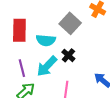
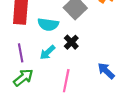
cyan arrow: (47, 66) -> (47, 52), size x0.7

